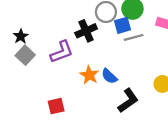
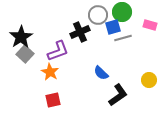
black star: (21, 36) -> (21, 37), size x1.6
orange star: (89, 75) -> (50, 72), moved

